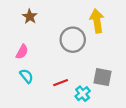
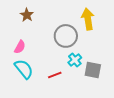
cyan semicircle: (26, 76) -> (24, 69), size x1.5
cyan cross: (83, 94) -> (75, 60), moved

